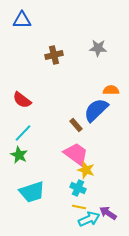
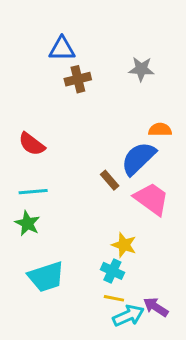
blue triangle: (22, 20) -> (62, 49), moved
cyan line: (23, 133) -> (33, 192), turned 42
pink trapezoid: (76, 154) -> (151, 199), moved

